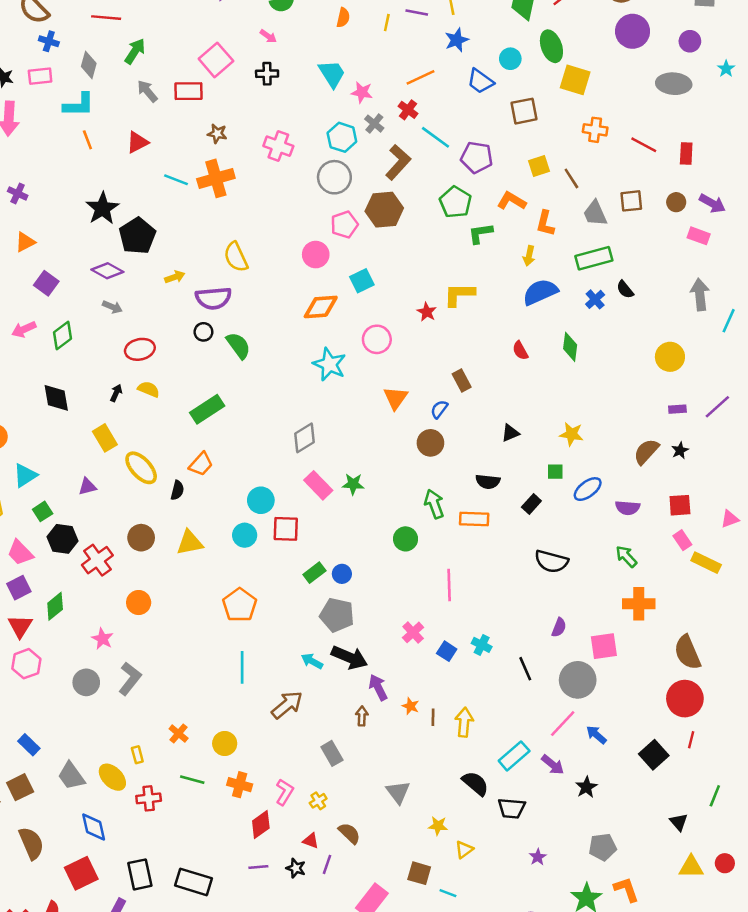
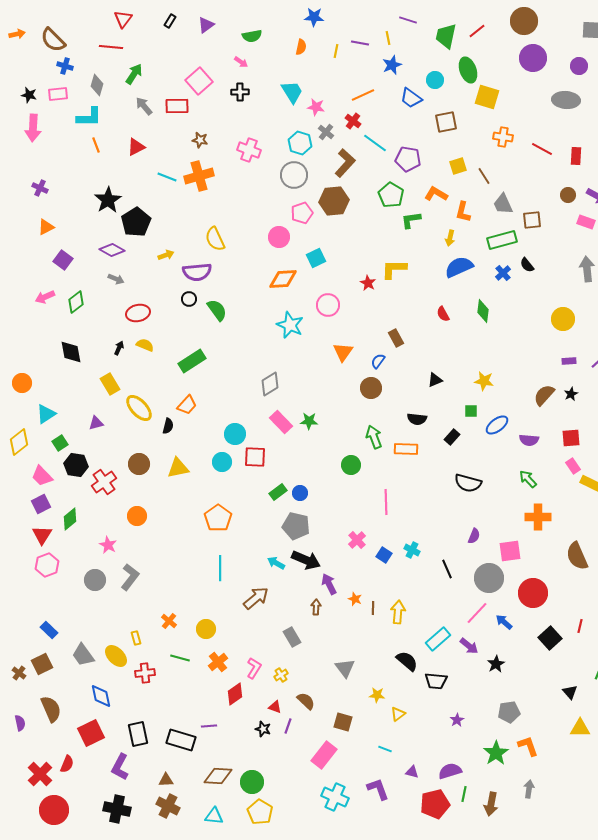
brown square: (631, 201) -> (532, 220), moved
red circle: (685, 699) -> (533, 593), moved
orange cross: (240, 785) -> (218, 662), turned 36
purple line: (258, 867) -> (209, 726), moved
brown square: (419, 873) -> (343, 722), moved

